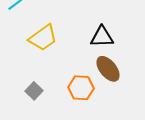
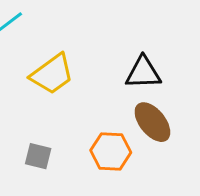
gray square: (34, 91) -> (38, 156), turned -30

